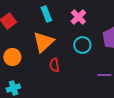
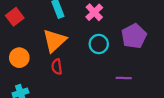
red semicircle: (54, 65) -> (57, 67), moved

